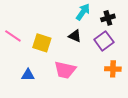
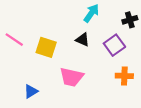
black cross: (108, 18) -> (130, 20), moved
blue triangle: (28, 75) -> (31, 91), moved, turned -32

